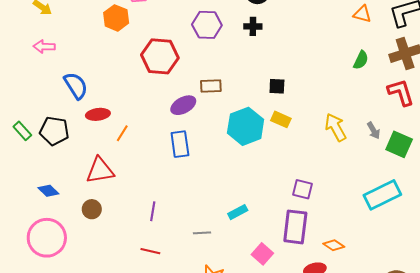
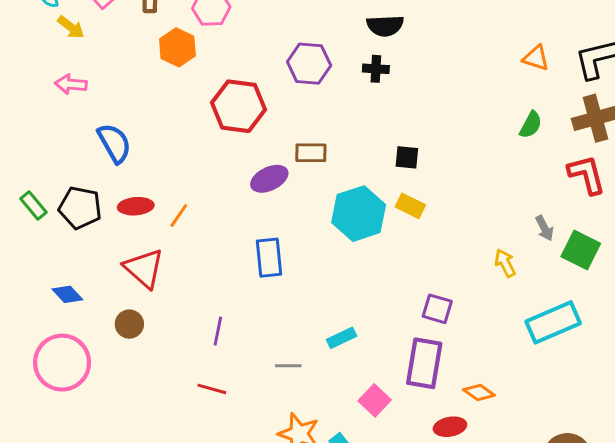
red ellipse: (98, 114) -> (136, 206), moved
yellow arrow: (336, 127) -> (505, 263), moved, size x0.7
blue rectangle: (180, 144) -> (269, 258), moved
red triangle: (100, 170) -> (144, 268), turned 48

